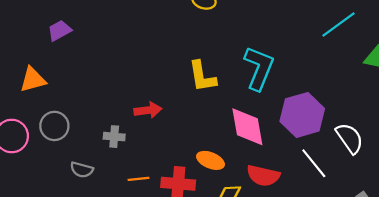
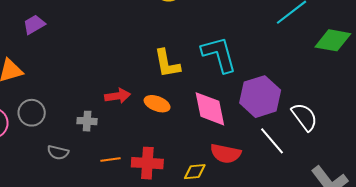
cyan L-shape: (259, 68) -> (219, 54), turned -36
orange ellipse: (210, 160) -> (157, 104), moved

